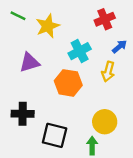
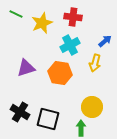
red cross: (105, 19) -> (73, 17), moved, turned 30
purple triangle: (29, 62) -> (26, 68), moved
black cross: (23, 114) -> (20, 112), moved, turned 30

